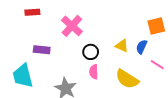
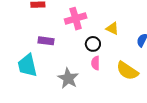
pink cross: (72, 26) -> (76, 19), turned 30
yellow triangle: (122, 46) -> (112, 28), moved

